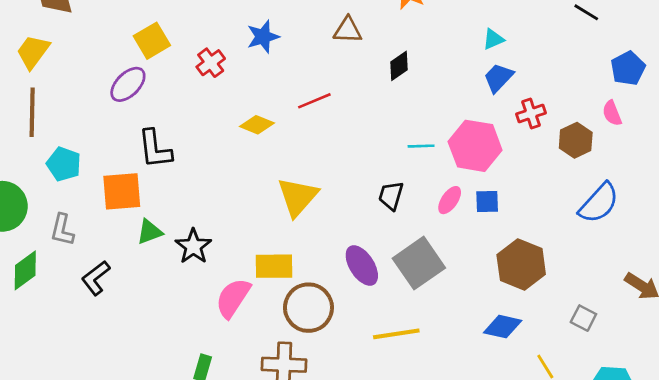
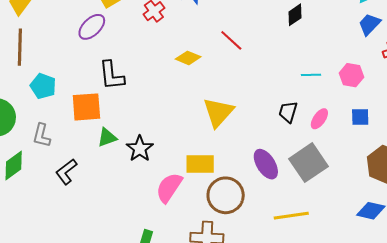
red line: (314, 101) -> (231, 40), turned 65
pink hexagon: (475, 146) -> (351, 75), size x0.6
pink ellipse: (450, 200) -> (319, 119), moved

